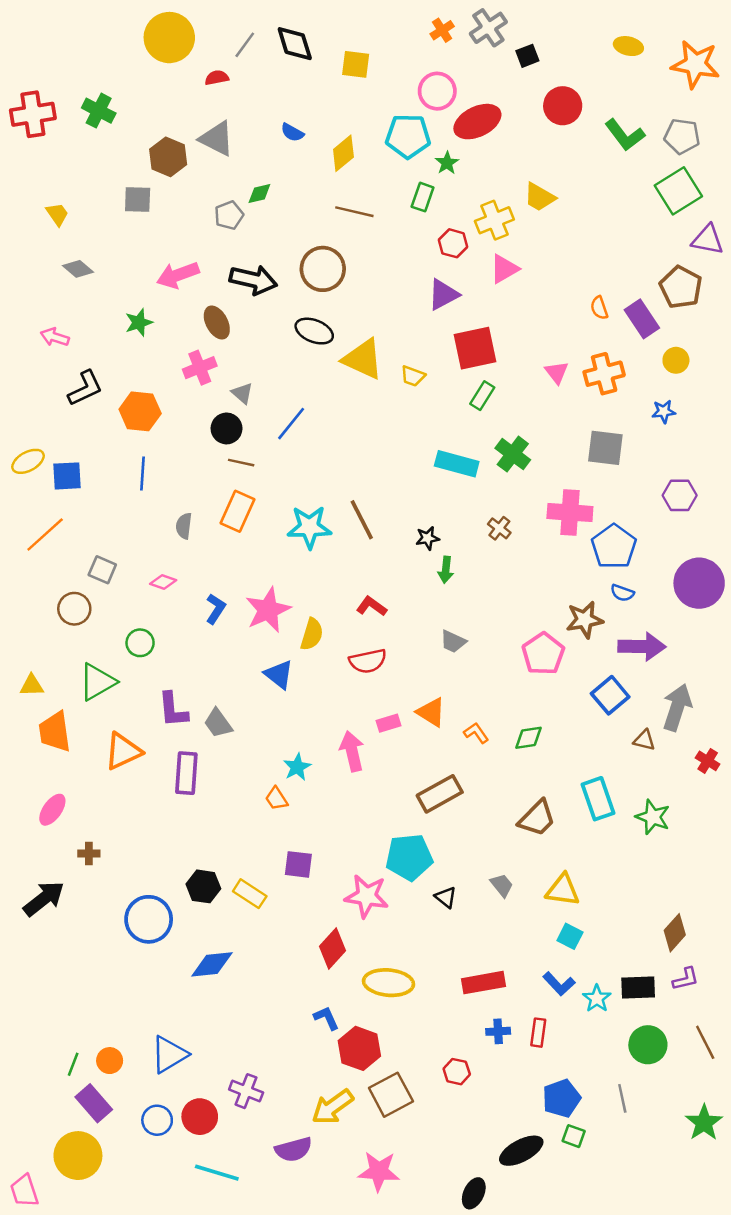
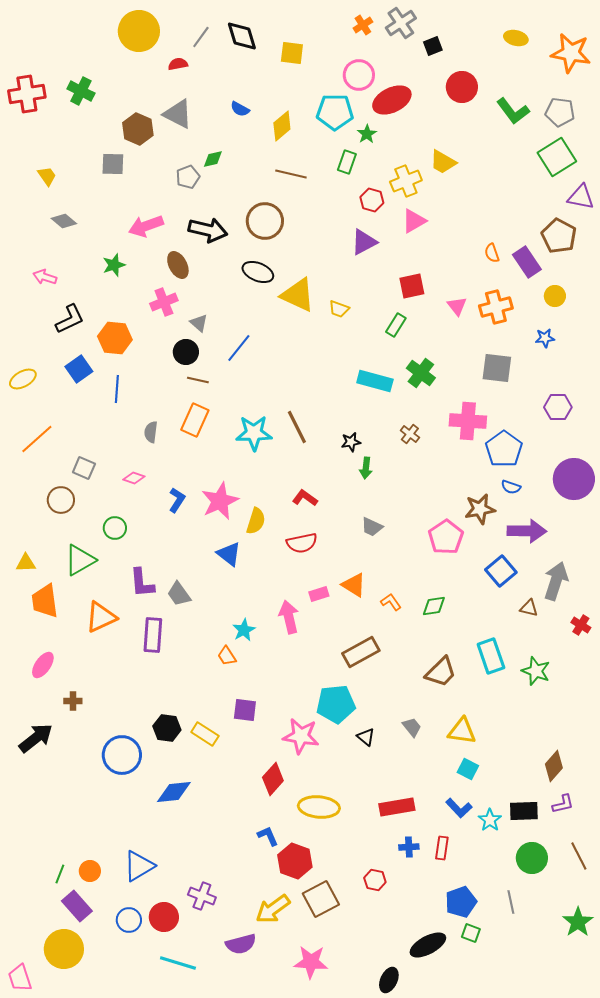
red square: (475, 348) -> (412, 286), moved, size x0.7
blue square: (67, 476) -> (79, 369), moved, turned -32

